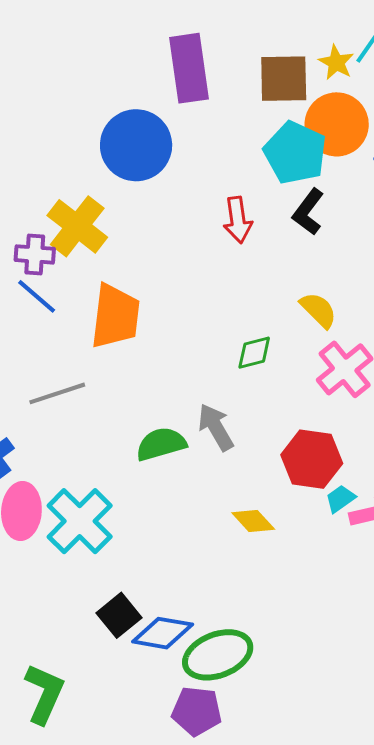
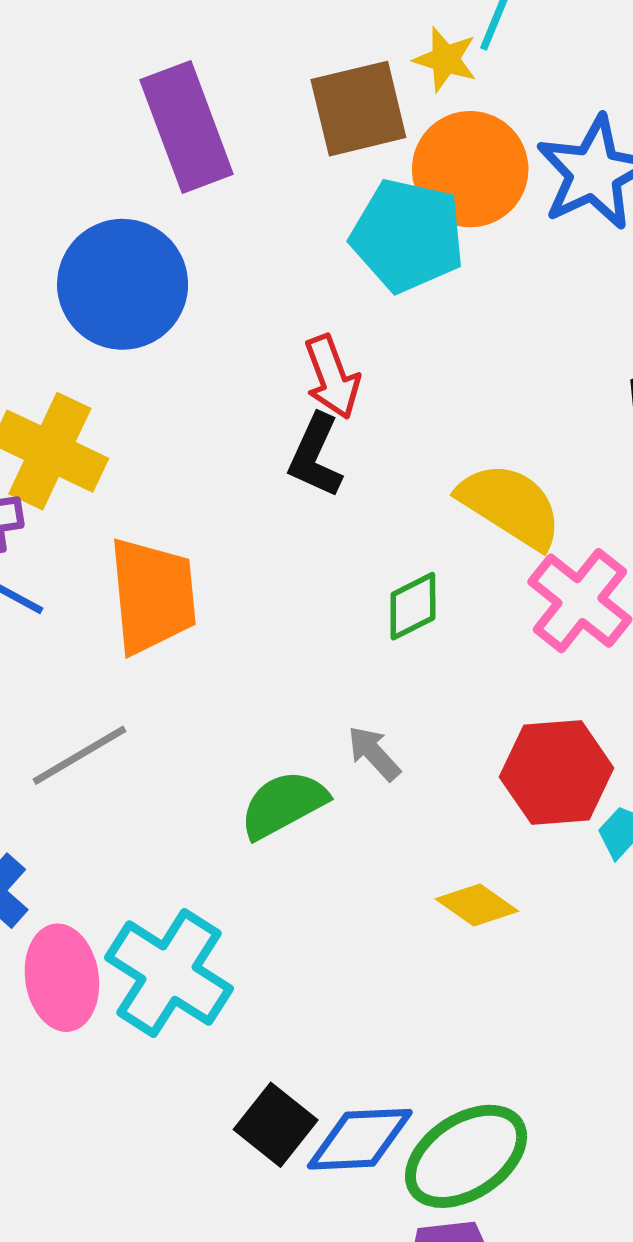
black L-shape: (308, 212) -> (315, 456), moved
yellow semicircle: (318, 310) -> (510, 505), size x1.5
gray arrow: (216, 427) -> (374, 753), size x0.7

